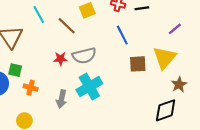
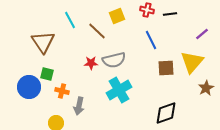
gray arrow: (61, 99) -> (79, 106), moved
black diamond: (166, 110) -> (166, 113), moved

